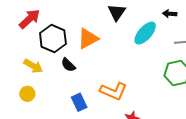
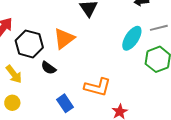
cyan ellipse: (145, 33) -> (132, 38), moved
yellow arrow: (33, 66) -> (14, 74), turned 30

